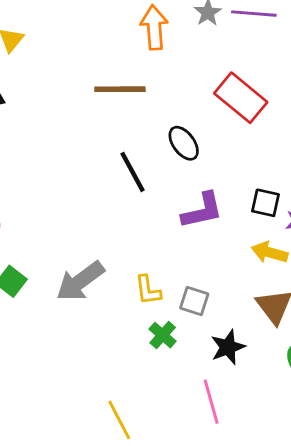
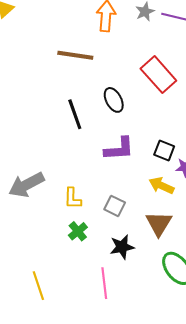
gray square: (194, 301) -> (115, 206), moved

